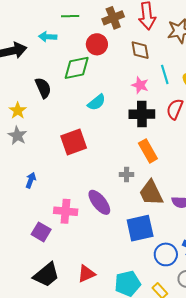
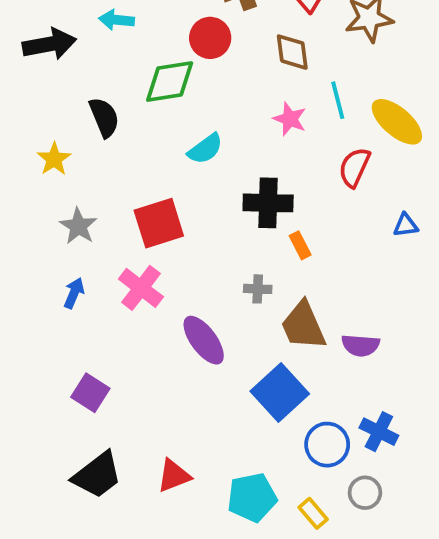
black cross: (142, 114) -> (268, 203), moved
gray star: (17, 136) -> (78, 226), moved
orange rectangle: (148, 151) -> (300, 245), size x0.6
pink cross: (66, 211) -> (141, 288), moved, turned 30
blue square: (140, 228) -> (280, 392), turned -32

